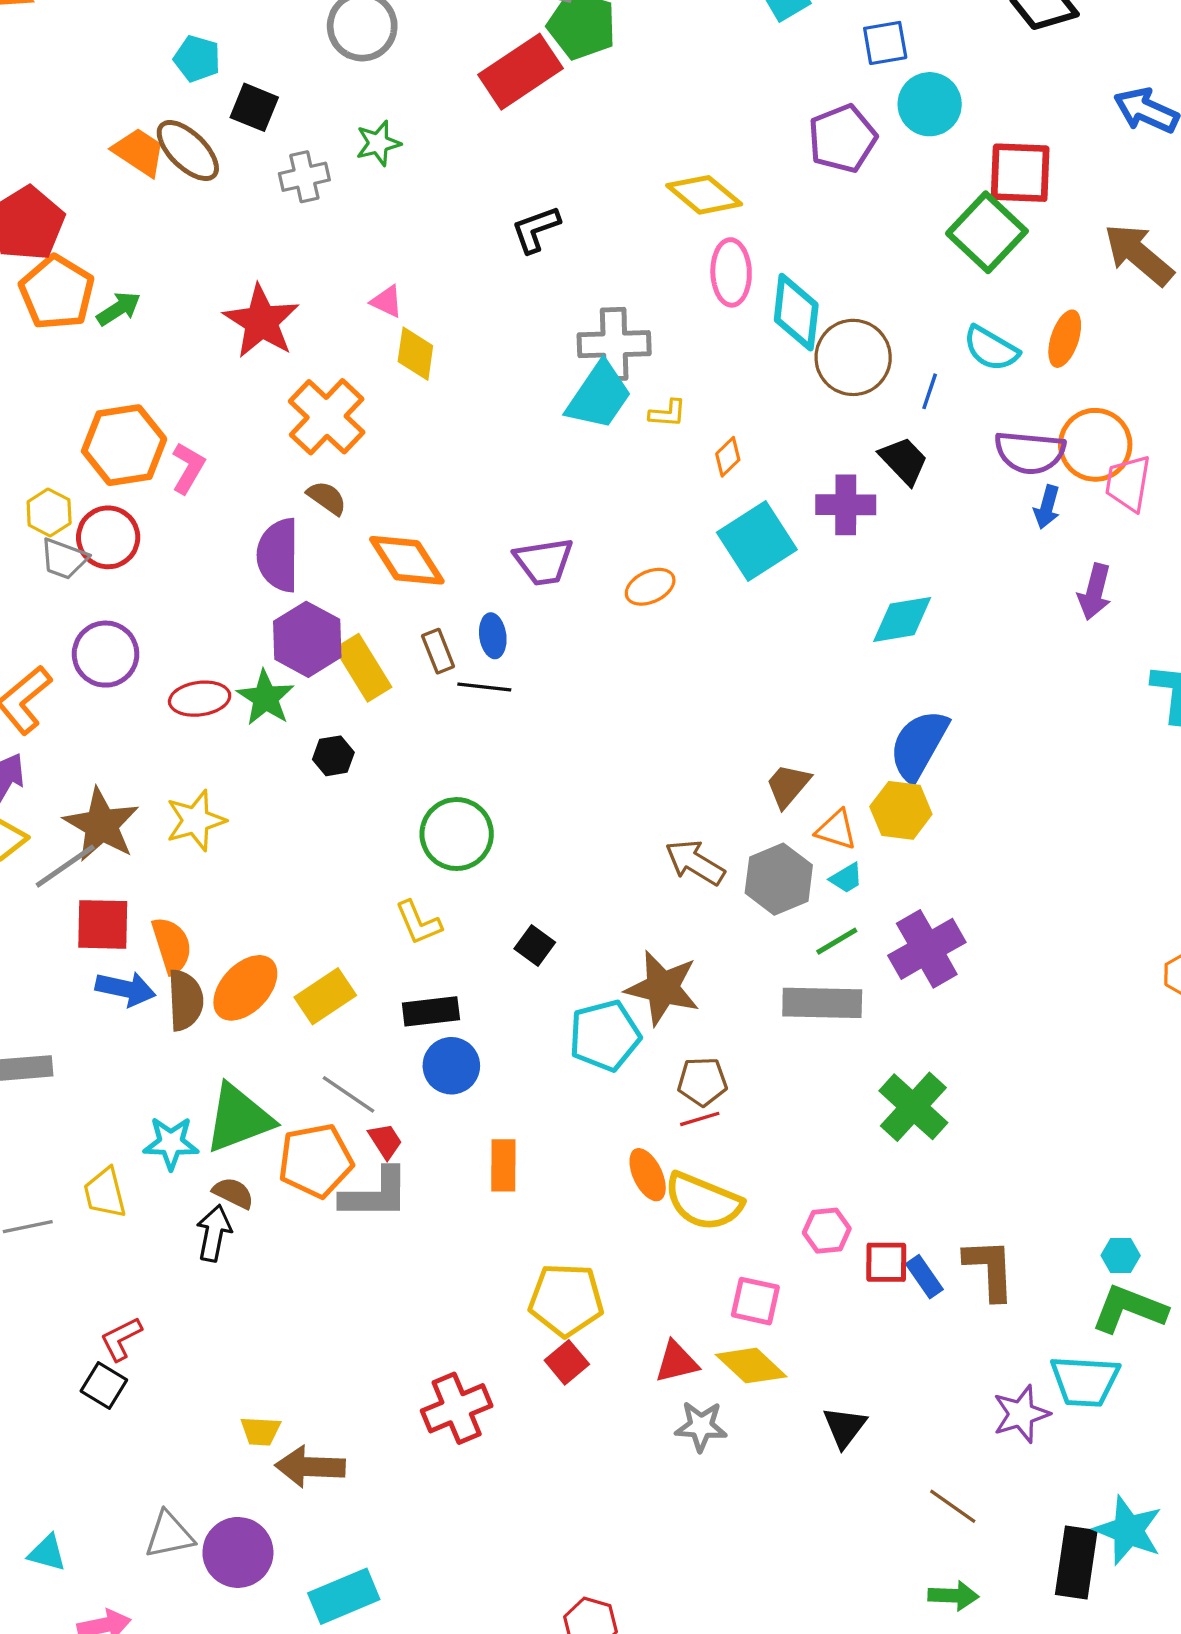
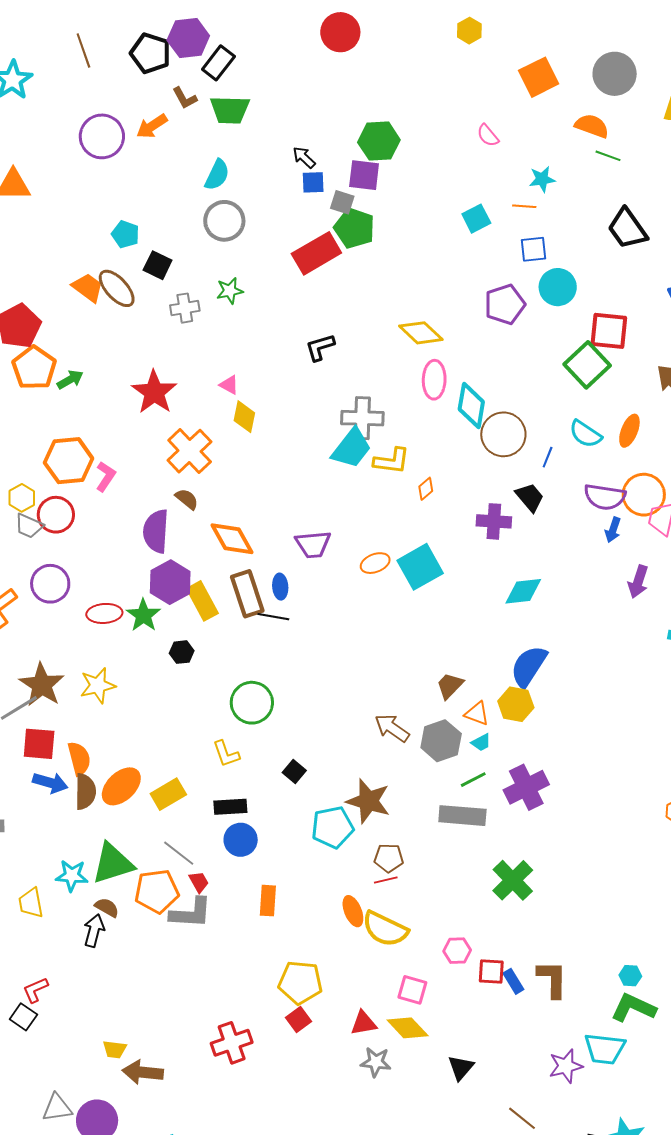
yellow L-shape: (668, 413) -> (392, 461), size x1.6
cyan square: (757, 541) -> (420, 567), moved
brown rectangle: (438, 651) -> (247, 594), size x1.8

